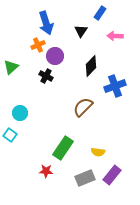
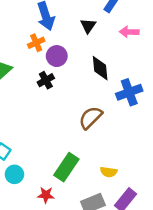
black diamond: (91, 66) -> (100, 68), turned -50
black cross: (46, 76) -> (46, 80), turned 32
cyan circle: (20, 113) -> (14, 174), moved

